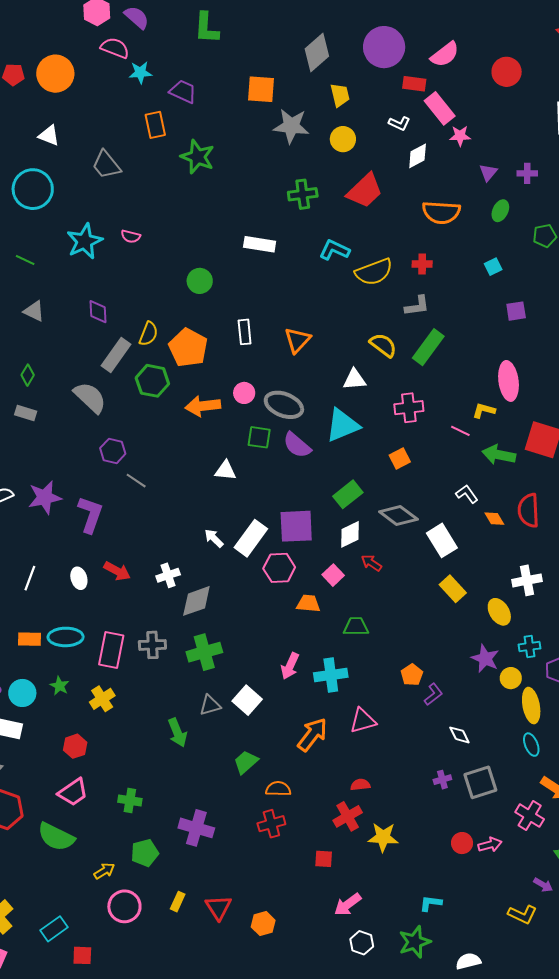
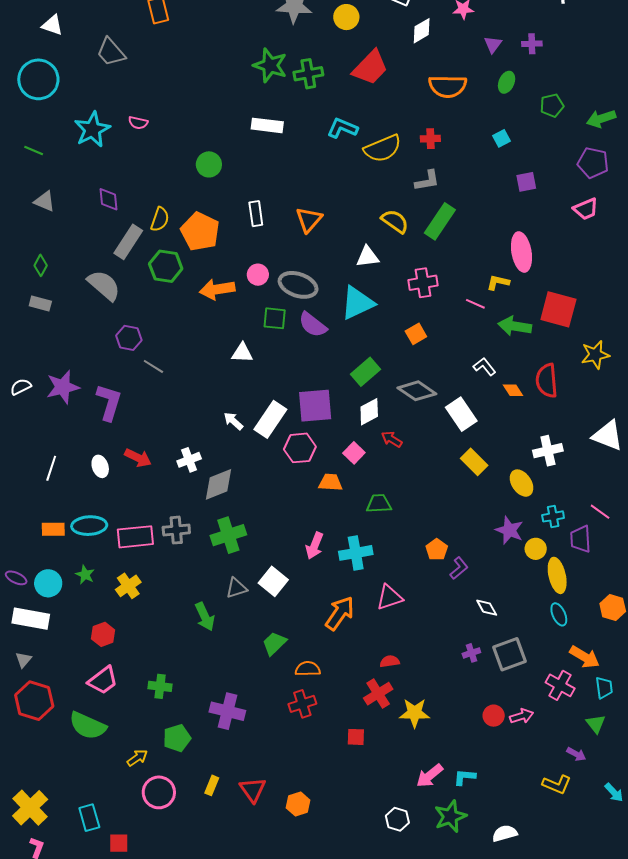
green star: (198, 157) -> (270, 65), moved
pink rectangle: (111, 650) -> (135, 537), turned 75
pink arrow: (348, 904) -> (430, 776), moved
cyan rectangle: (54, 929) -> (89, 818), turned -68

